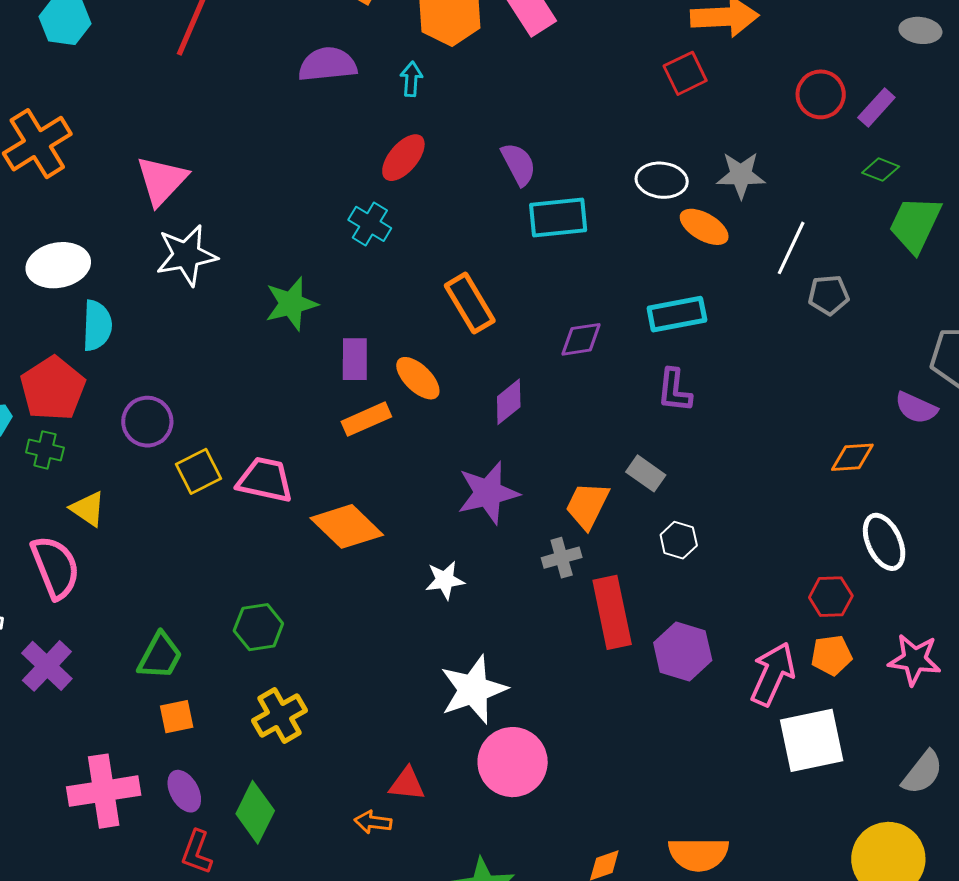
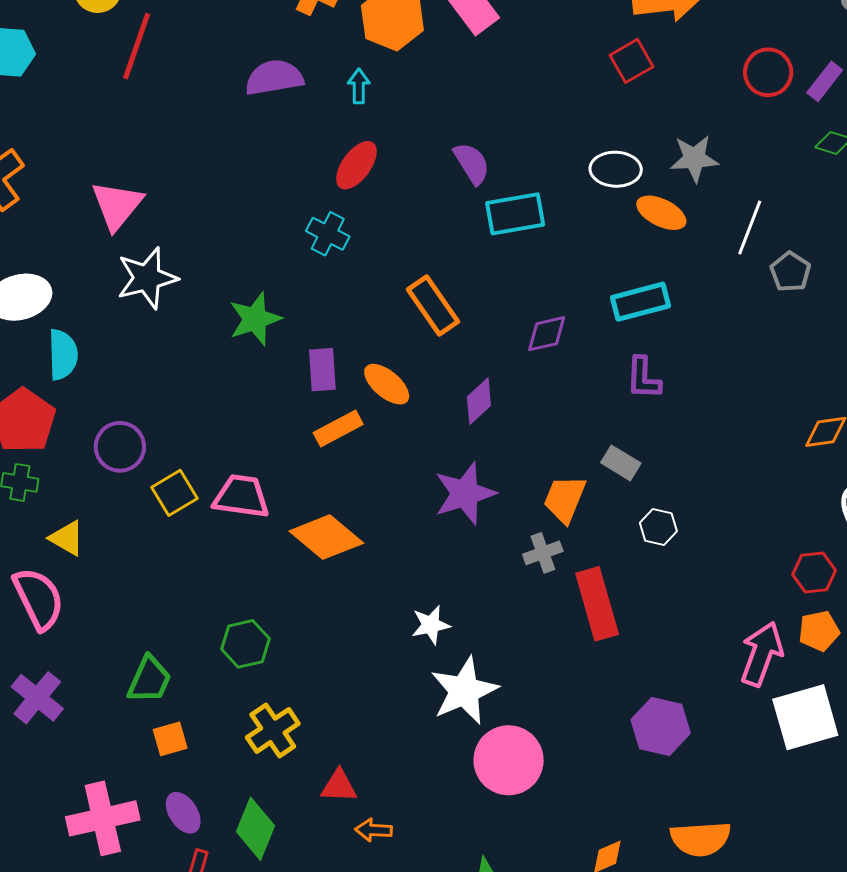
gray pentagon: (829, 295) -> (790, 272), turned -30
white star: (445, 580) -> (431, 625), moved
purple hexagon: (683, 652) -> (661, 726), moved
red triangle: (407, 784) -> (339, 786), moved

